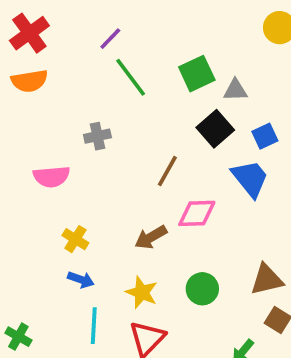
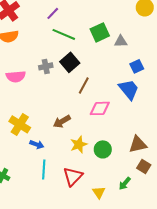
green line: (131, 77) -> (64, 34), turned -30
black square: (215, 129) -> (70, 62), moved
pink semicircle: (51, 177) -> (16, 76), moved
brown arrow: (151, 237) -> (62, 121), moved
yellow cross: (75, 239) -> (20, 124), moved, size x1.5
yellow star: (142, 292) -> (79, 144), moved, turned 30

